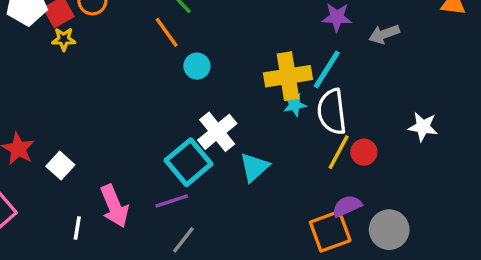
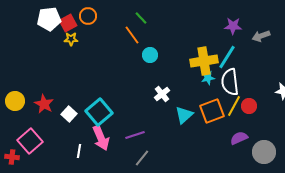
white cross: (217, 132) -> (162, 94), size x0.7
cyan square: (189, 162) -> (99, 112), moved
orange square: (330, 231) -> (212, 111), moved

